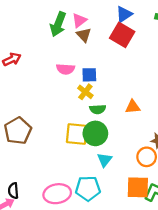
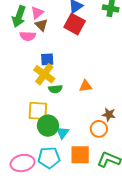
pink semicircle: (65, 69) -> (28, 36), moved
yellow cross: (85, 92) -> (44, 74), size x1.5
green circle: (95, 133) -> (48, 126), moved
orange square: (138, 187) -> (80, 155), moved

